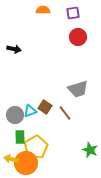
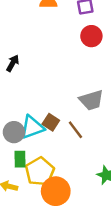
black arrow: (14, 49) -> (13, 63), moved, turned -72
cyan triangle: (30, 111) -> (32, 127), size x1.5
orange circle: (26, 163) -> (56, 191), moved

